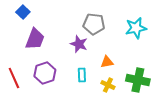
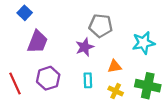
cyan star: (136, 28) -> (143, 43), moved
purple star: (79, 44) -> (85, 47), turned 30

